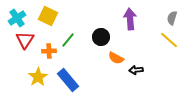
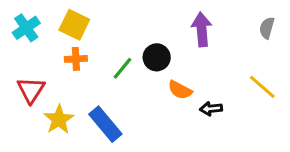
red triangle: (25, 40) -> (31, 90), moved
green line: (68, 40) -> (122, 68), moved
yellow line: (169, 40) -> (262, 87), moved
orange cross: (49, 51) -> (76, 59), moved

